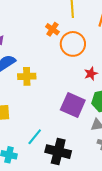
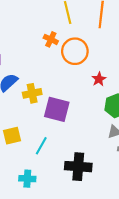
purple square: (73, 105) -> (57, 109), moved
cyan line: (35, 137) -> (41, 146), moved

